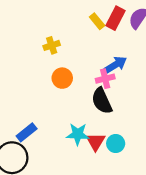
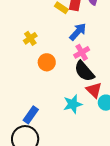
blue arrow: (116, 65) -> (78, 32), moved
red triangle: (96, 142) -> (94, 90), moved

